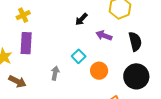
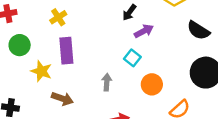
purple arrow: (104, 35) -> (144, 31), moved, turned 140
black semicircle: (135, 41) -> (198, 30), turned 144
orange circle: (99, 71) -> (152, 84), moved

